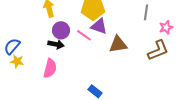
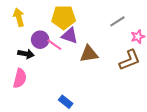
gray line: (146, 12) -> (117, 21), turned 49
purple circle: (61, 30) -> (40, 40), moved

